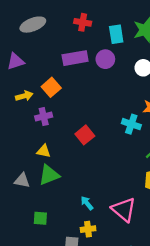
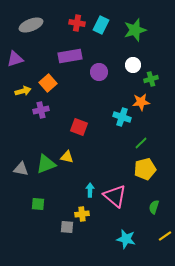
cyan rectangle: (116, 34) -> (101, 25), moved, turned 36
purple circle: (105, 59) -> (99, 72), moved
red square: (85, 135) -> (79, 127), turned -30
yellow triangle: (44, 151) -> (67, 157), moved
cyan arrow: (87, 203) -> (90, 190), moved, turned 40

